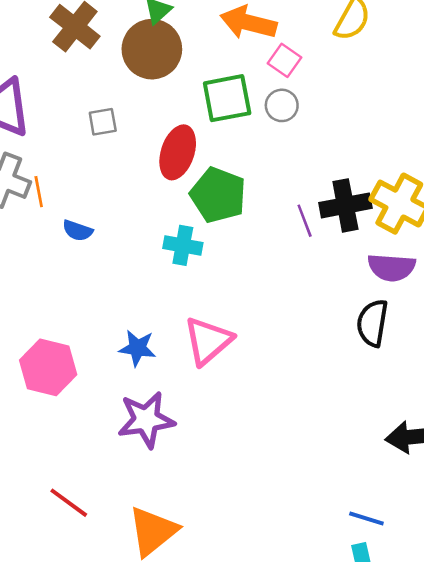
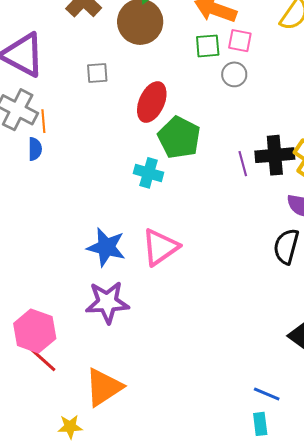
pink square: (285, 60) -> (240, 41), turned -30
green square: (227, 98) -> (208, 46), moved, size x0.7
blue semicircle: (78, 231) -> (35, 149), moved, turned -115
blue star: (137, 348) -> (106, 247), size x1.4
pink hexagon: (48, 367) -> (35, 331), moved

